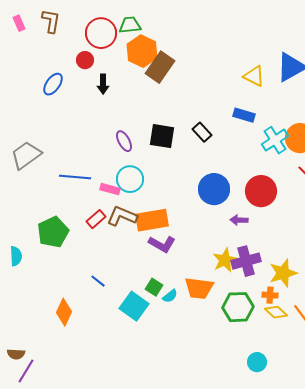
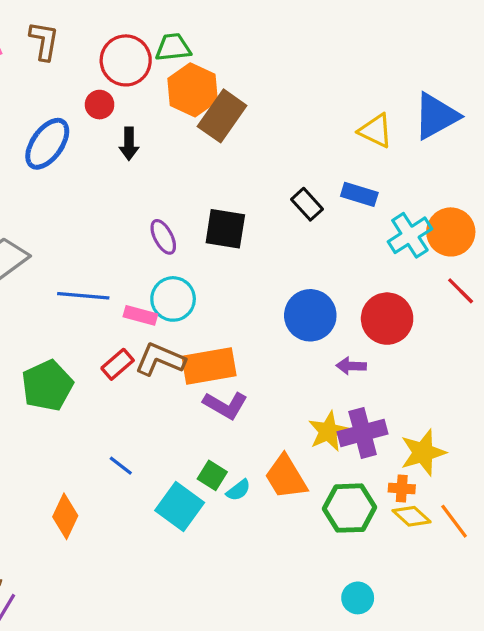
blue ellipse: (53, 84) -> (47, 144), size x1.4
black rectangle: (202, 132) -> (307, 204), moved
orange trapezoid: (199, 288) -> (286, 477), turned 52
cyan circle: (257, 362) -> (358, 598), moved

